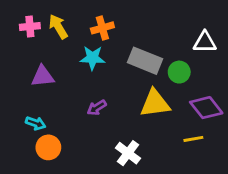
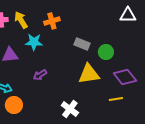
white triangle: (205, 42) -> (128, 15), moved
cyan star: (92, 58) -> (34, 42), moved
gray rectangle: (145, 61) -> (82, 44), size x0.7
purple arrow: (97, 108) -> (40, 75), moved

